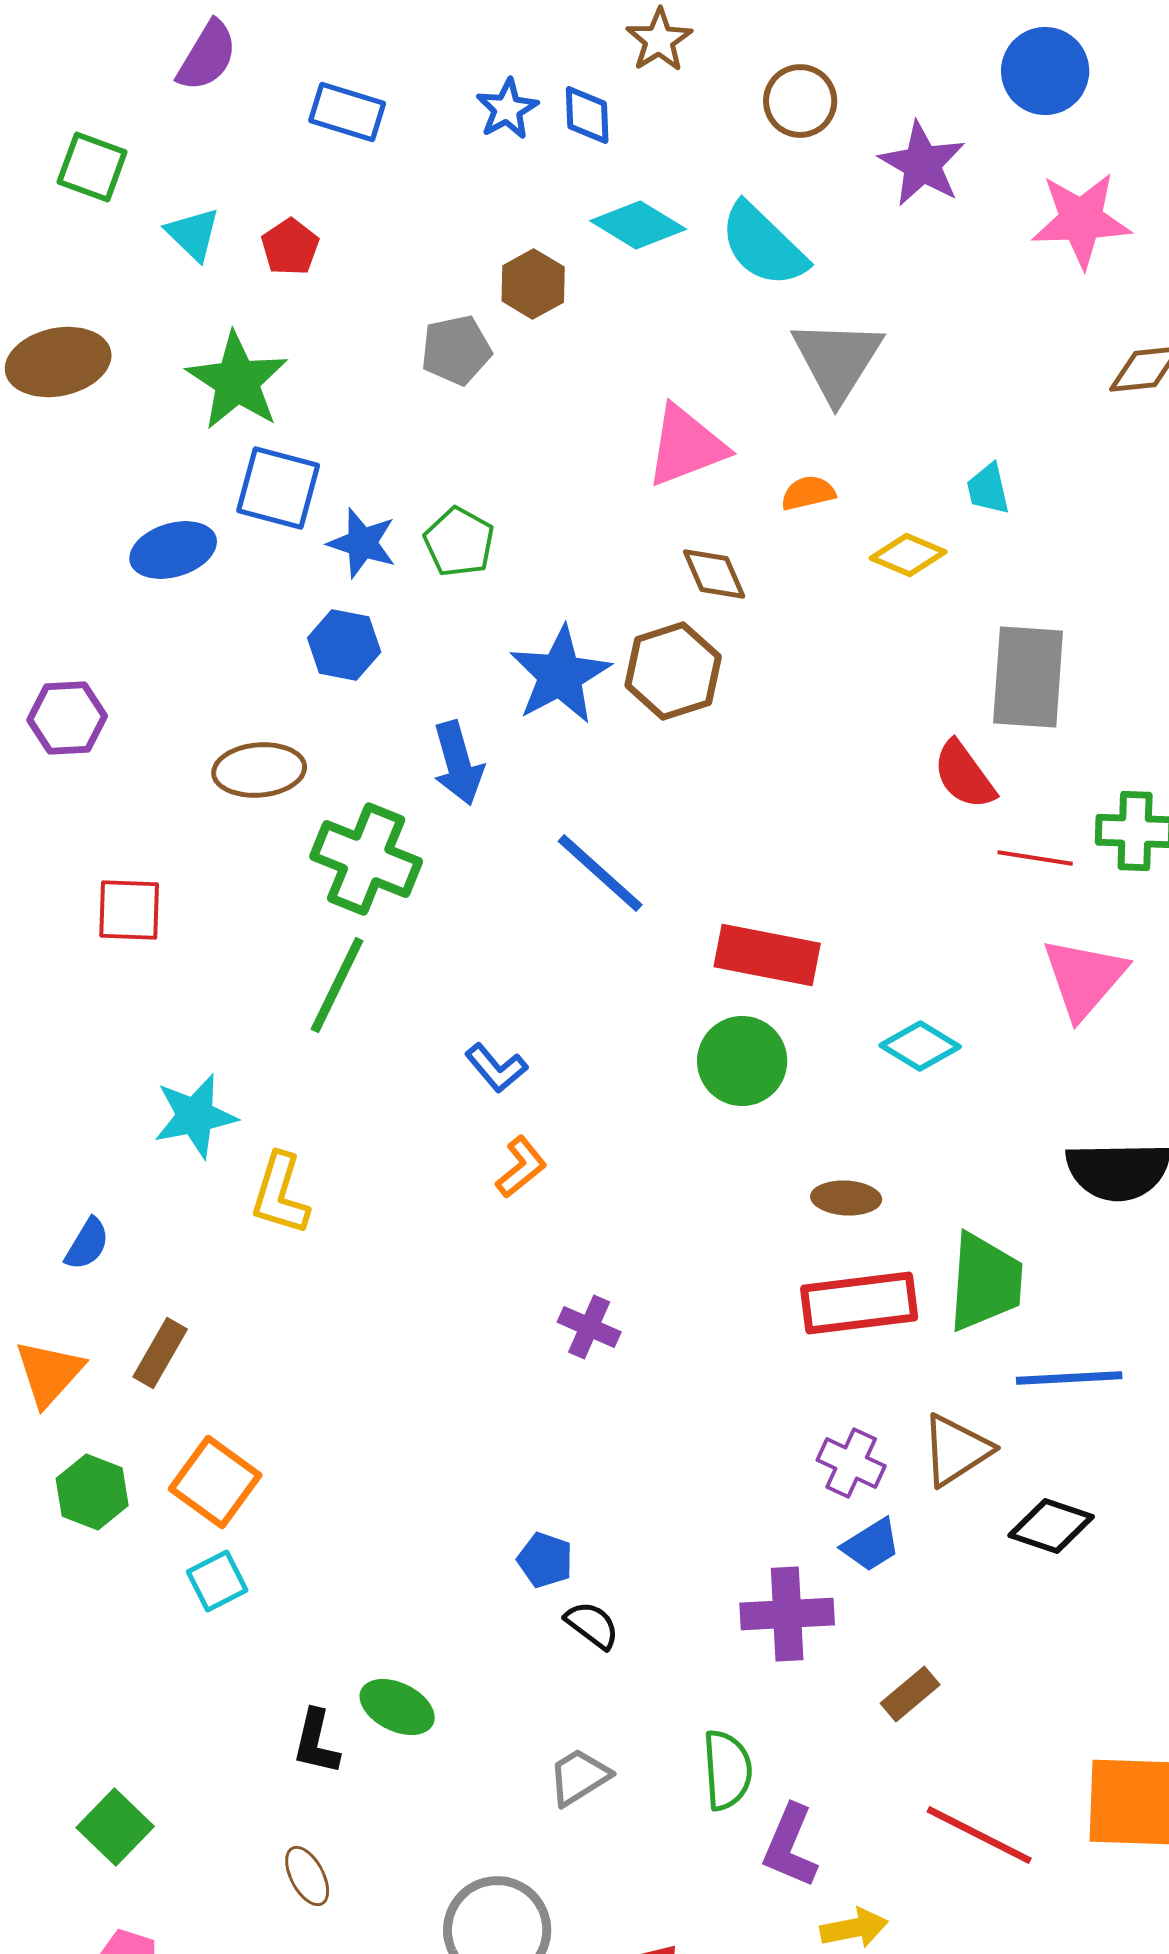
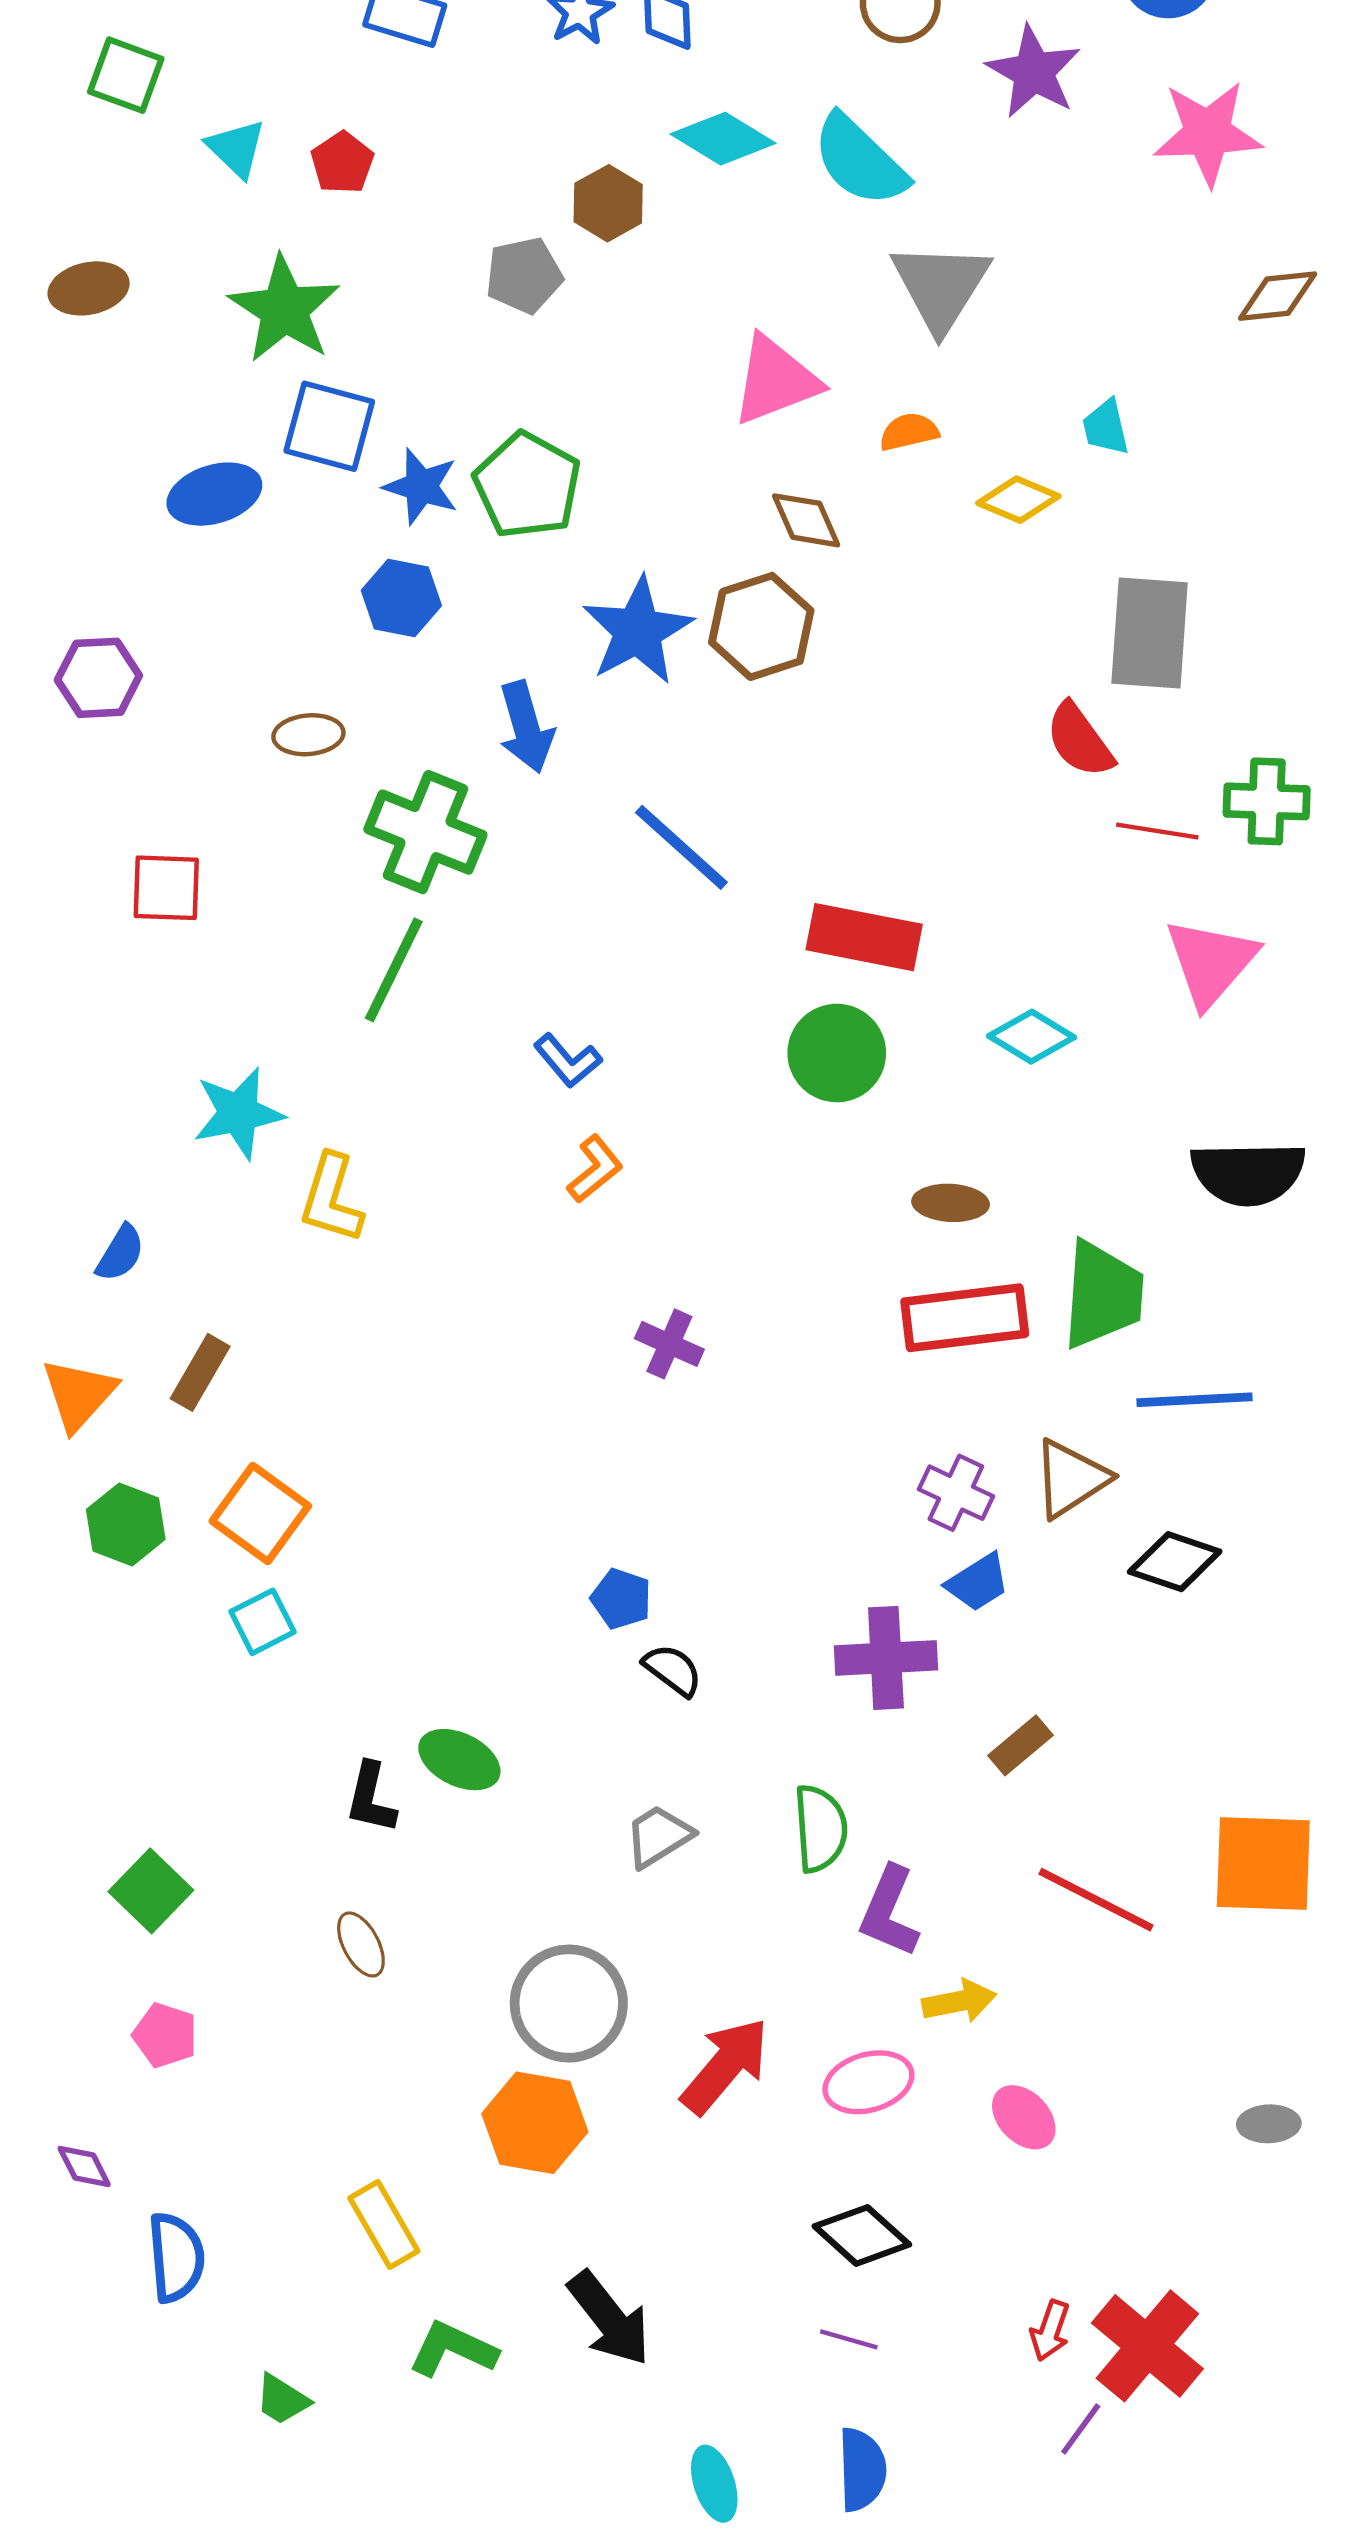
brown ellipse: (58, 362) -> (89, 288), size x0.7
green pentagon: (459, 542) -> (527, 485), size x1.4
brown ellipse: (259, 770) -> (308, 735), size x0.7

